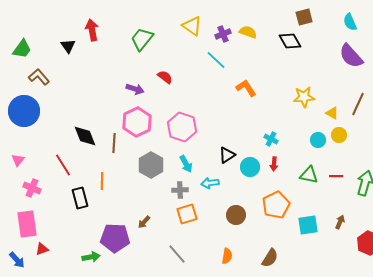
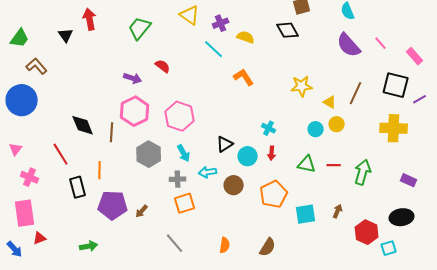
yellow semicircle: (248, 32) -> (246, 37), moved
brown circle: (236, 215) -> (234, 185), moved
purple pentagon: (115, 238) -> (113, 205), moved

